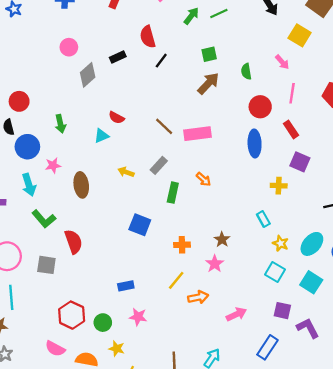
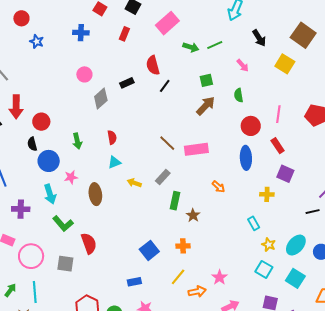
green arrow: (191, 16) -> (191, 47), turned 70
pink arrow: (282, 62) -> (243, 65), moved
red semicircle: (116, 118) -> (112, 137), moved, turned -128
cyan triangle: (101, 136) -> (114, 162), moved
orange arrow: (204, 179) -> (218, 187), moved
blue square: (140, 225) -> (149, 250), moved, turned 30
brown star: (222, 240) -> (193, 215), moved
pink star: (215, 264) -> (219, 277), moved

